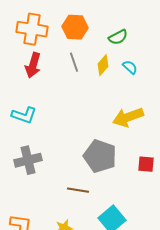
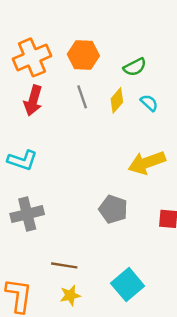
orange cross: (32, 29) -> (32, 57), turned -32
gray pentagon: (100, 156) -> (113, 209), size x0.7
brown line: (78, 190) -> (64, 265), moved

